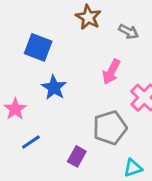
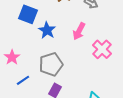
blue star: (54, 88) -> (47, 30), moved
gray pentagon: (110, 128) -> (51, 64), moved

